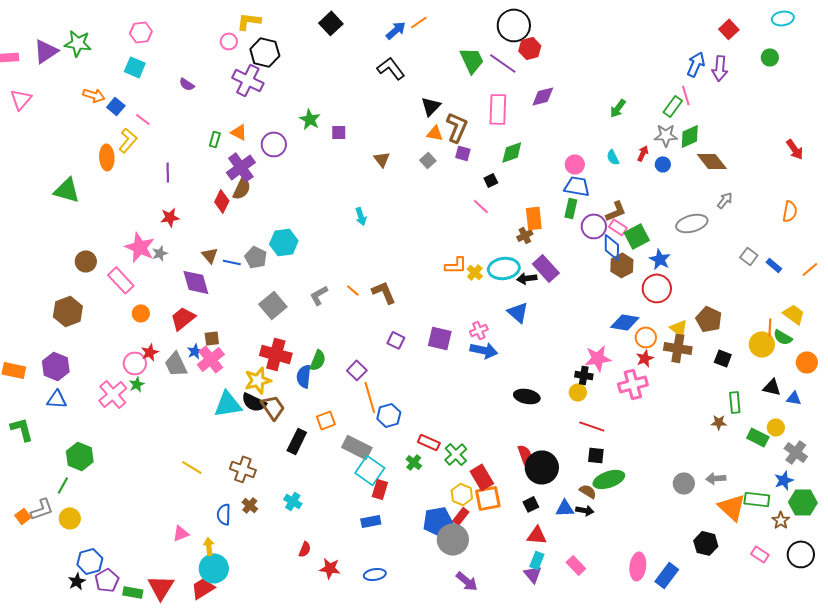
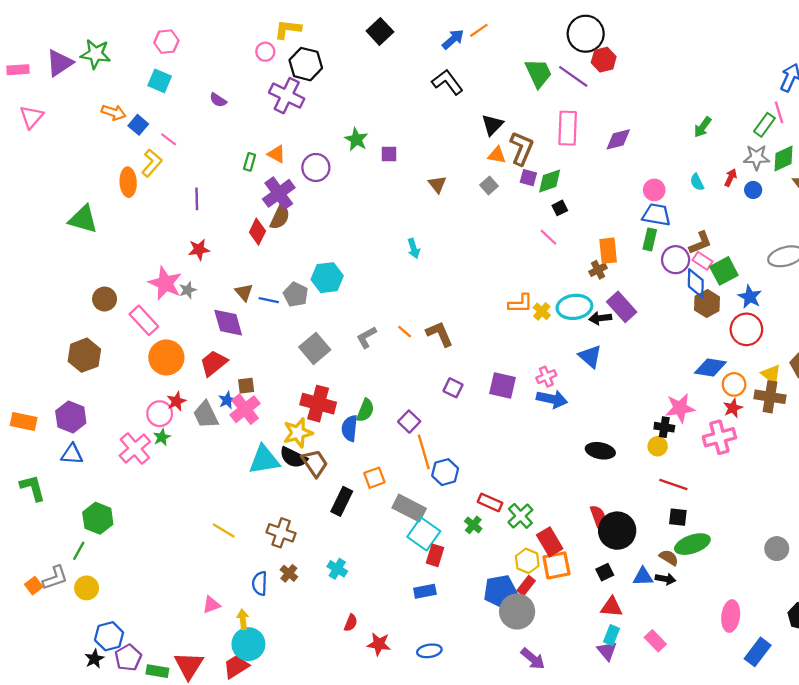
purple diamond: (543, 96) -> (618, 139), moved
green diamond: (512, 152) -> (550, 181), moved
orange circle: (141, 313) -> (166, 357), size x1.8
pink ellipse: (638, 566) -> (731, 616), moved

